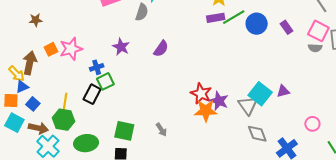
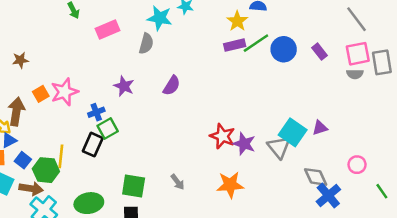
pink square: (318, 31) -> (358, 54), turned -35
orange star: (206, 111) -> (230, 185), moved
green hexagon: (64, 120) -> (46, 170), moved
gray diamond: (257, 134) -> (316, 177), moved

